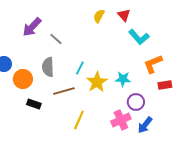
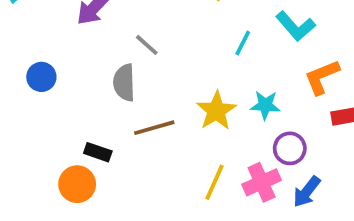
gray line: (56, 39) -> (147, 45), moved
cyan line: (80, 68) -> (243, 43), moved
orange circle: (23, 79) -> (77, 184), moved
yellow line: (79, 120) -> (214, 182), moved

